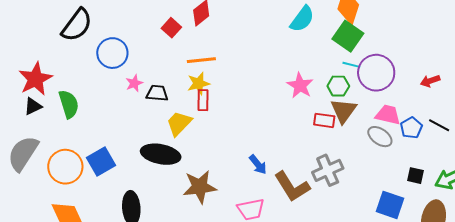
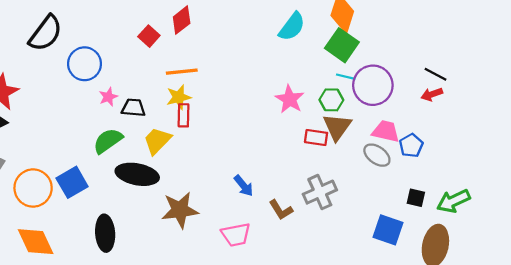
green semicircle: (69, 104) -> (108, 141), moved, turned -108
black line: (439, 125) -> (436, 74), moved
brown L-shape: (292, 187) -> (281, 210), size x0.6

